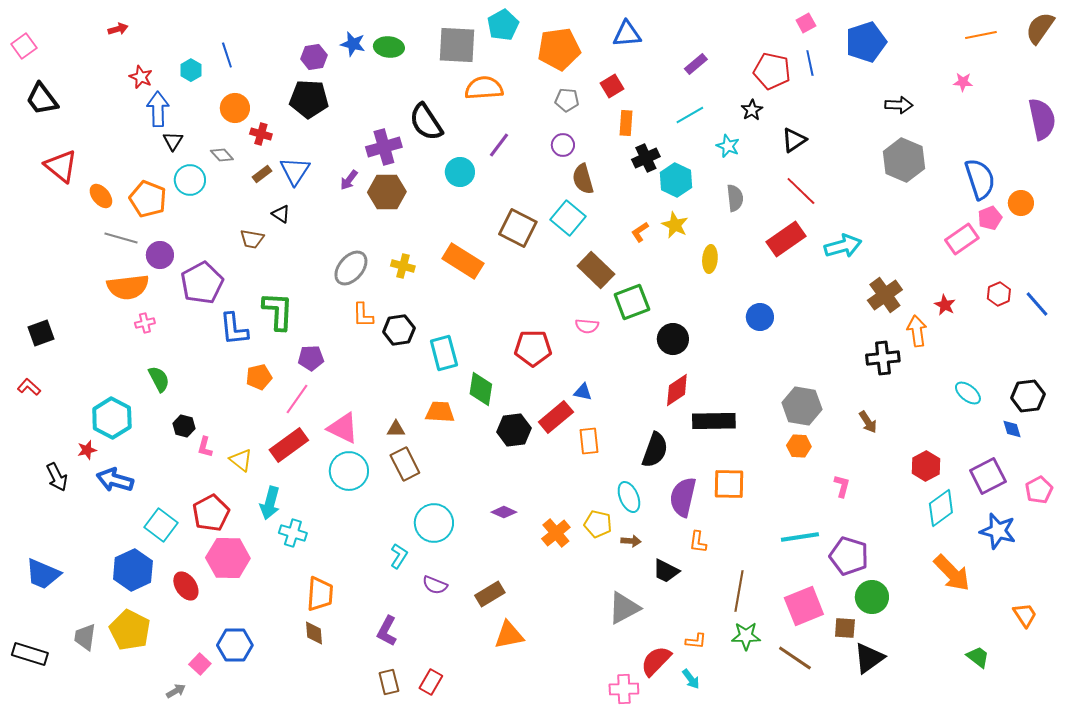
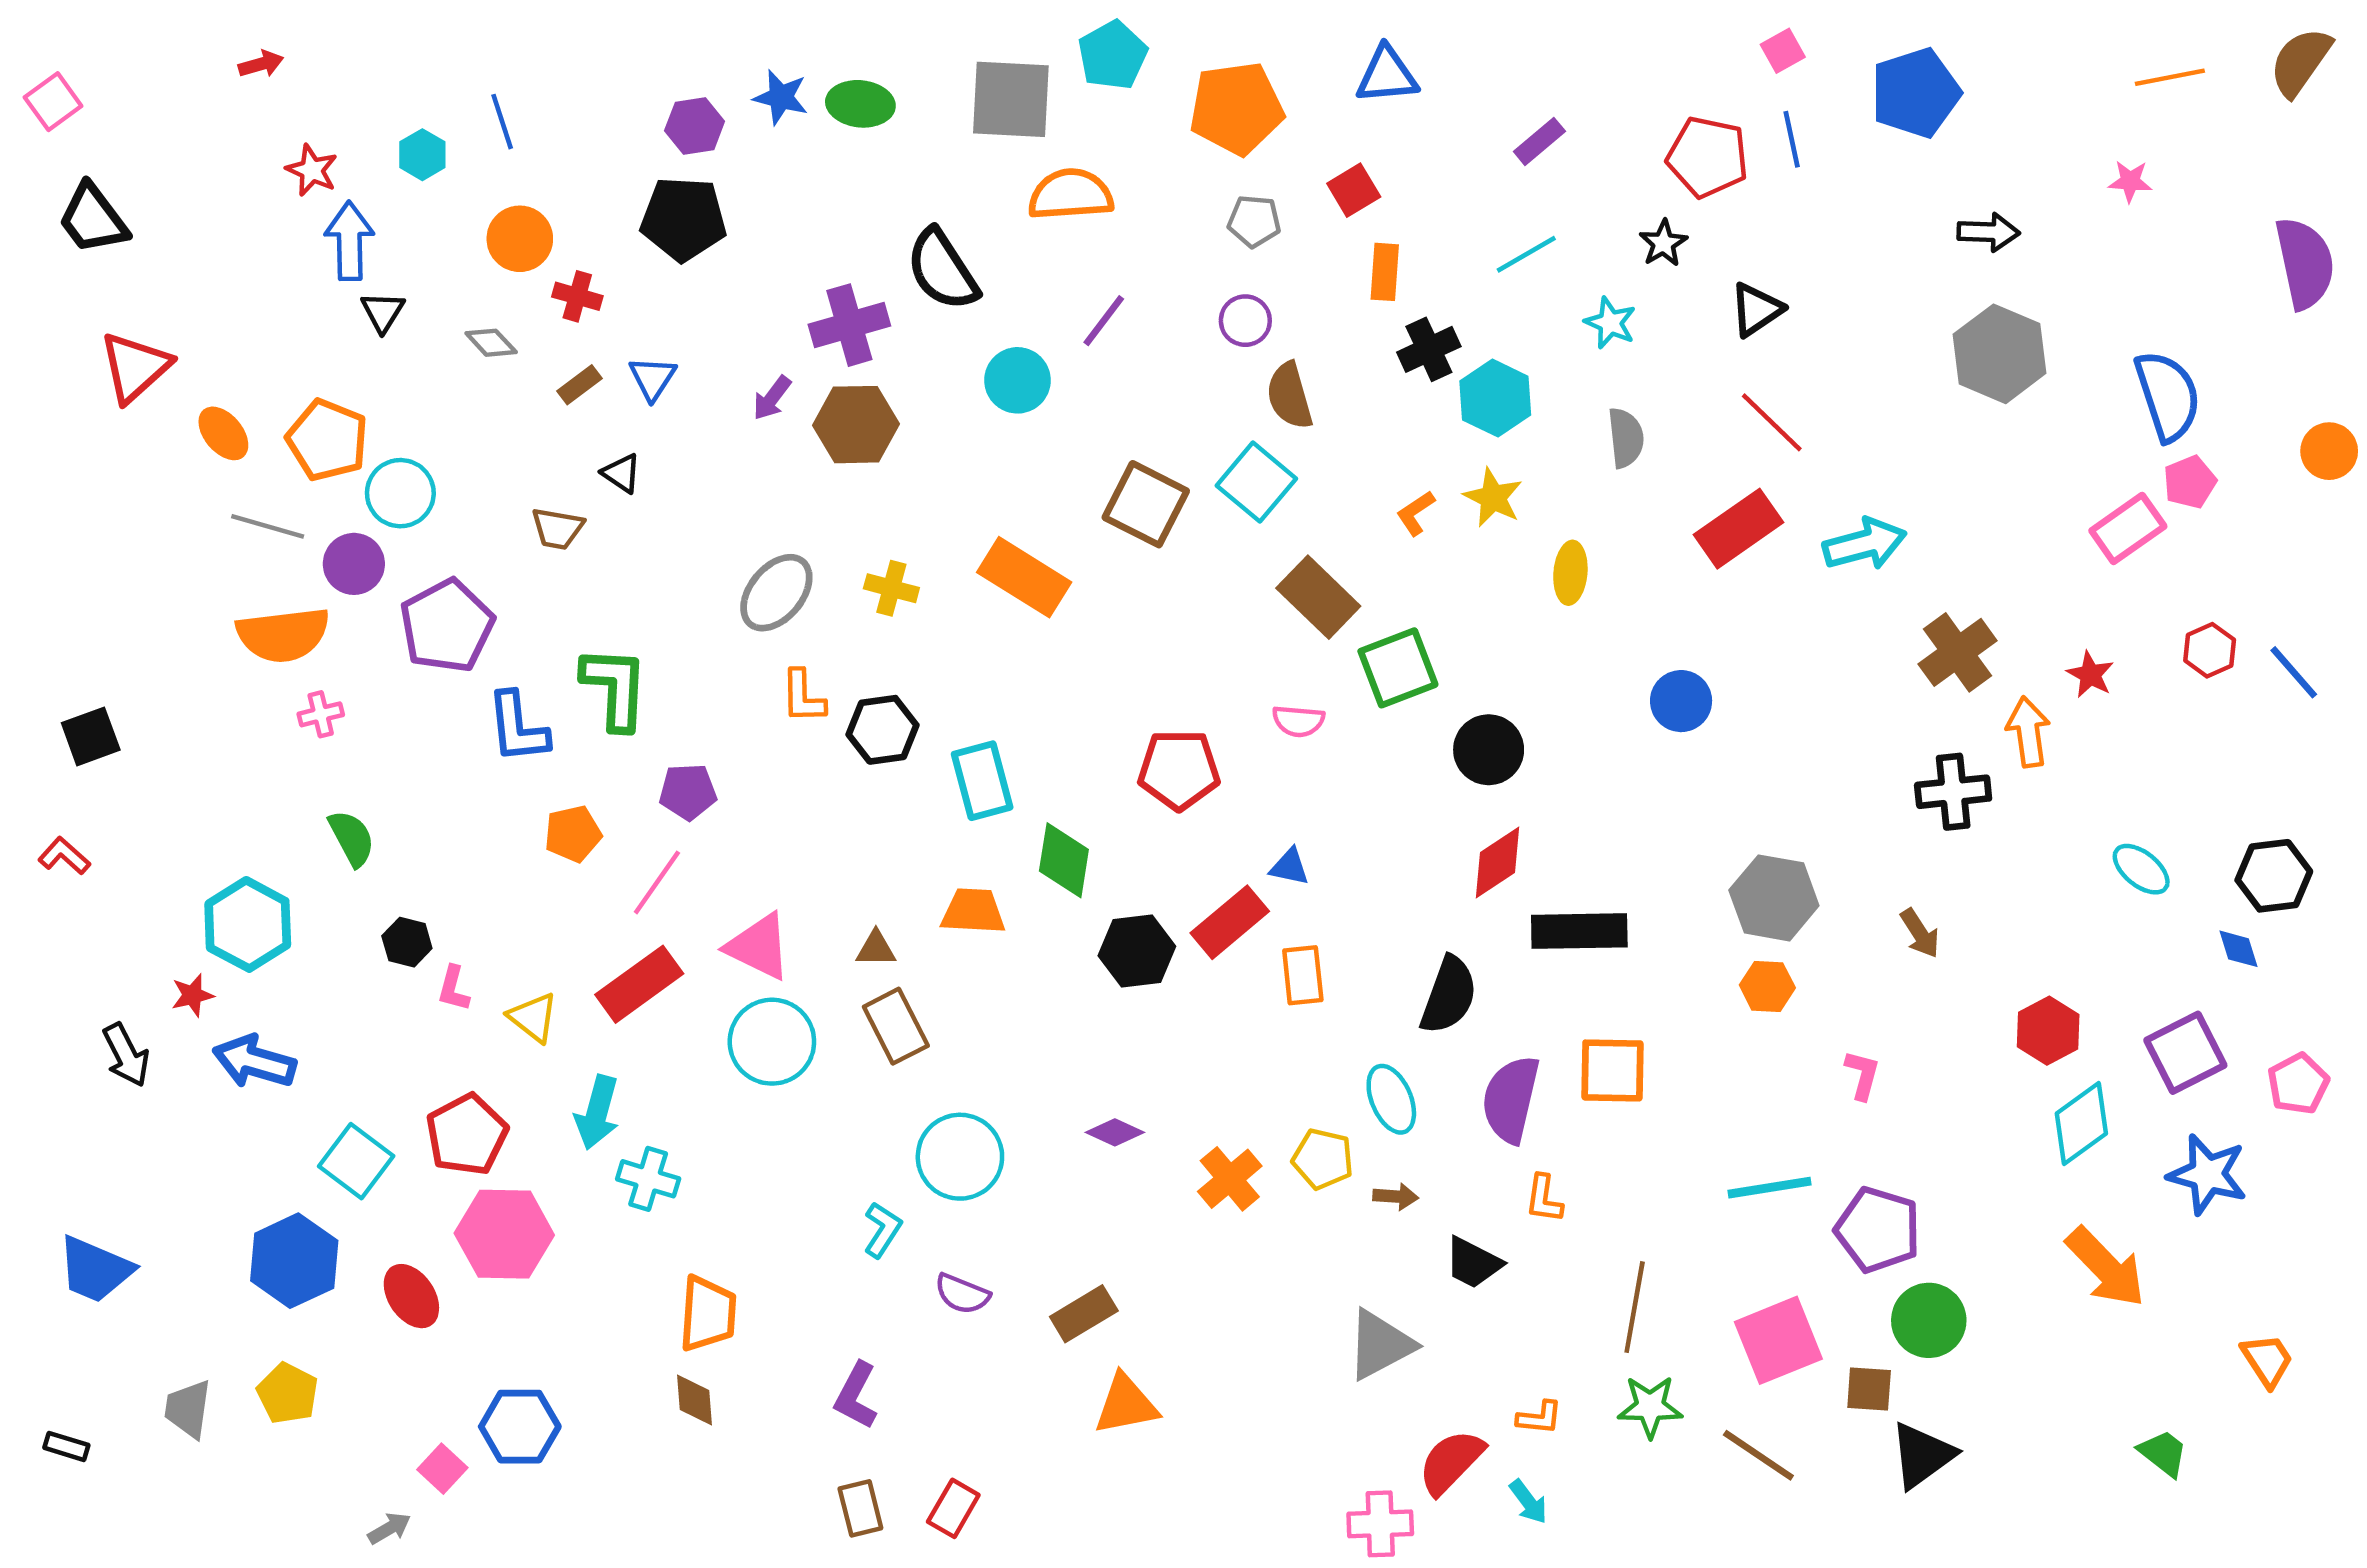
red triangle: (61, 166) -> (135, 367), turned 39
blue triangle: (295, 171) -> (653, 378), size x0.7
cyan circle: (190, 180) -> (400, 493), moved
orange circle: (1021, 203) -> (2329, 451), moved
yellow pentagon: (130, 630) -> (288, 1393), size x0.7
black rectangle: (30, 654) -> (66, 1446), size x0.6

